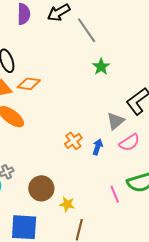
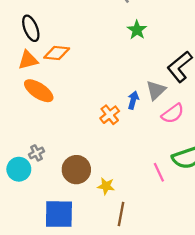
blue arrow: (98, 147) -> (133, 100), moved

